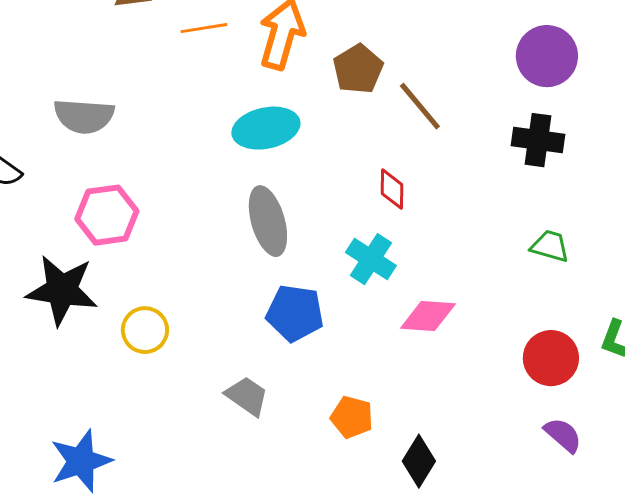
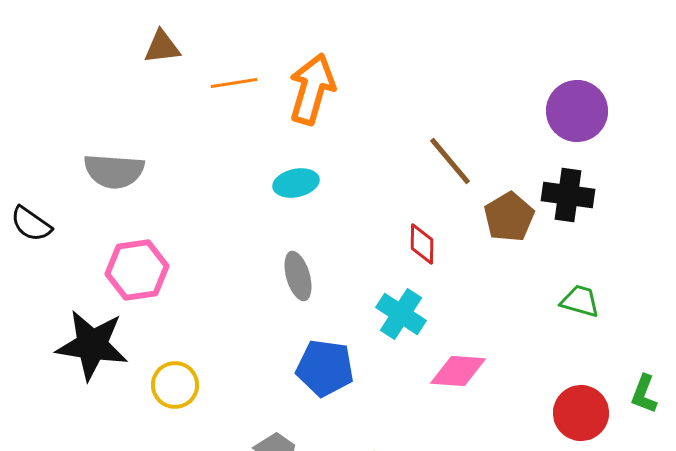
brown pentagon: (358, 69) -> (509, 217), moved
cyan ellipse: (266, 128) -> (296, 183), size x0.7
gray ellipse: (268, 221) -> (298, 276), size x0.7

